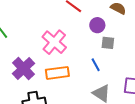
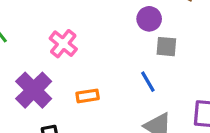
pink cross: (54, 42) -> (63, 44), moved, size x0.7
orange rectangle: (57, 73) -> (88, 96), size x0.6

